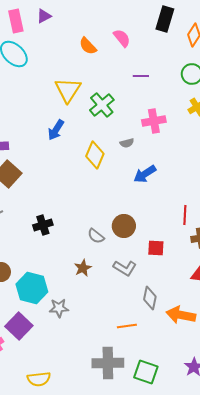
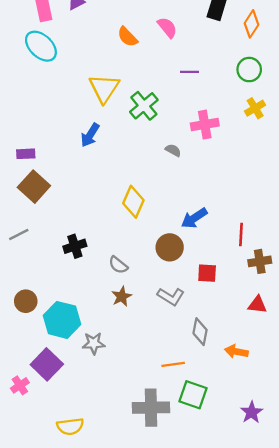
gray semicircle: (127, 143) -> (173, 150), turned -136
yellow diamond: (95, 155) -> (133, 202), moved
blue arrow: (145, 174) -> (194, 218), moved
gray semicircle: (96, 236) -> (118, 265), moved
orange arrow: (181, 315) -> (236, 351), size x0.7
green square: (146, 372) -> (193, 395), moved

